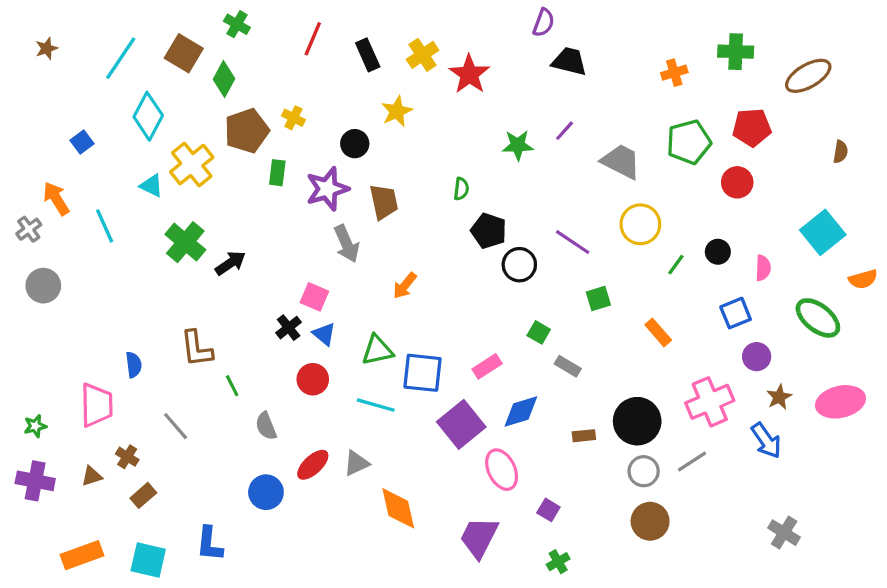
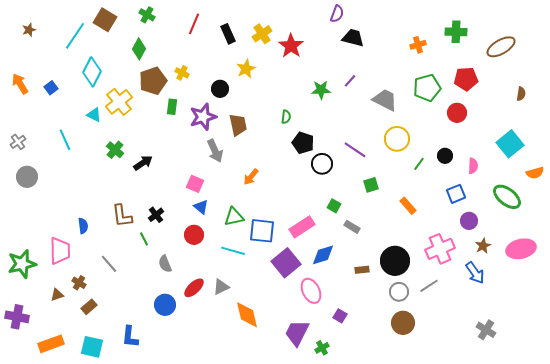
brown square: (184, 53) -> (105, 20), moved
orange arrow: (56, 198) -> (20, 84), moved
green cross: (185, 242) -> (115, 150), size x0.7
black cross: (289, 328) -> (156, 215), moved
pink rectangle: (487, 366) -> (302, 227), size x1.4
green star: (35, 426) -> (22, 264), size x2.0
purple cross: (35, 481) -> (17, 317), moved
green cross: (558, 562) -> (322, 348), moved

